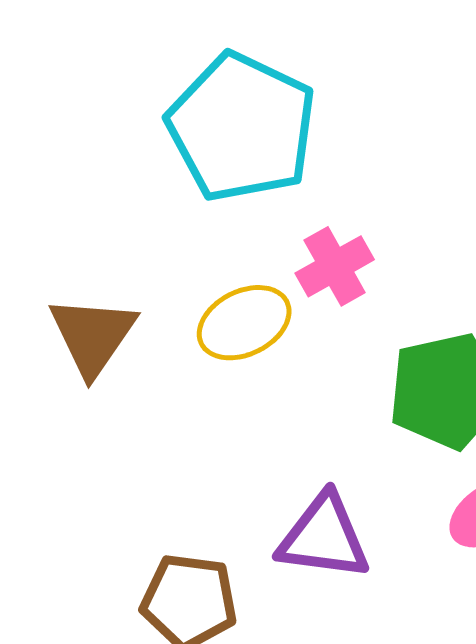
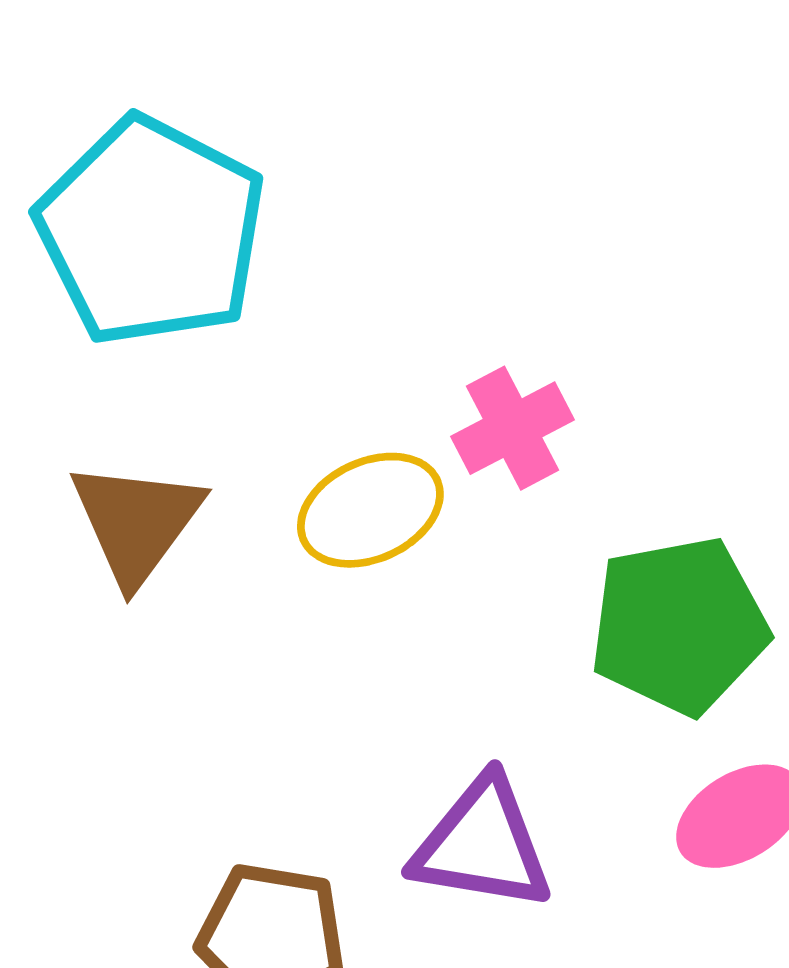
cyan pentagon: (242, 127) -> (151, 231), moved

